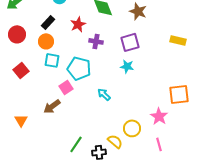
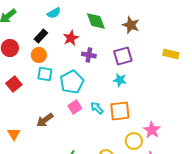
cyan pentagon: (79, 68) -> (72, 82), turned 30
pink square: (66, 87) -> (75, 107), moved
orange square: (179, 94) -> (120, 111), moved
yellow circle: (132, 128) -> (134, 141), moved

